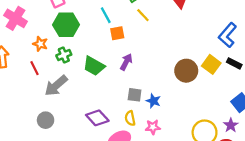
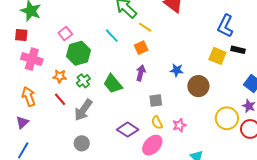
orange square: (117, 33) -> (141, 48), moved
green trapezoid: (94, 66) -> (113, 84), turned 35
brown circle: (186, 71) -> (198, 86), moved
blue star: (153, 101) -> (177, 70), moved

